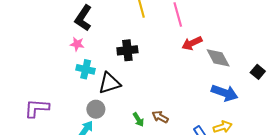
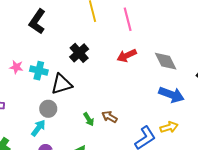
red arrow: (192, 43) -> (127, 56), moved
pink star: (77, 44) -> (16, 67), moved
black cross: (127, 50) -> (79, 53), turned -36

